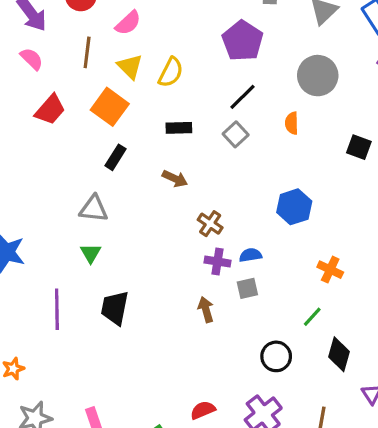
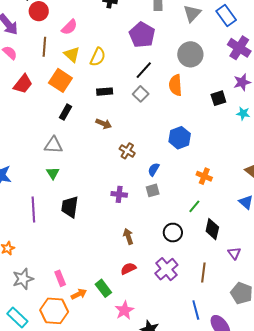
orange semicircle: (292, 123) -> (175, 85), size x1.5
black square: (359, 147) -> (218, 98), turned -35
blue semicircle: (251, 255) -> (154, 169), turned -48
purple cross: (218, 262) -> (119, 194), moved
brown arrow: (206, 310) -> (128, 236), moved

